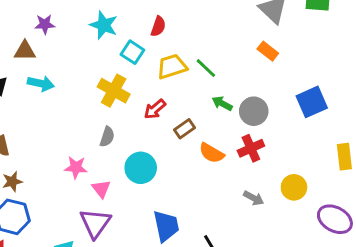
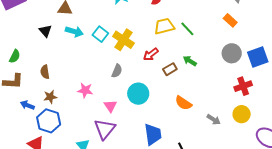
cyan square: (132, 52) -> (100, 34), moved
green arrow: (222, 104) -> (190, 61), moved
gray circle: (254, 111) -> (232, 53), moved
red cross: (251, 148) -> (243, 86), moved
orange semicircle: (212, 153) -> (183, 103), moved
pink star: (76, 167) -> (85, 90), moved

